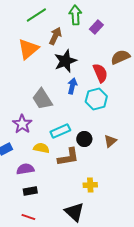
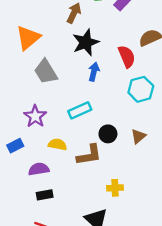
orange triangle: (28, 49) -> (28, 38), moved
gray trapezoid: (42, 99) -> (46, 72), moved
cyan hexagon: (96, 99) -> (141, 89), moved
cyan rectangle: (60, 131) -> (80, 110), moved

